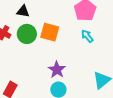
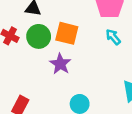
purple star: (57, 70) -> (60, 64), moved

